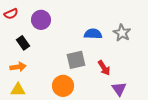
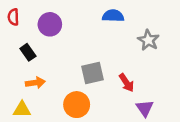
red semicircle: (11, 14) -> (13, 17), turned 112
blue semicircle: (93, 34) -> (113, 16), moved
orange arrow: (18, 67) -> (35, 83), moved

